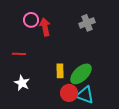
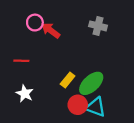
gray cross: (87, 23) -> (98, 26), turned 35
red arrow: (45, 27) -> (51, 30), turned -42
yellow rectangle: (60, 71) -> (68, 80), turned 40

